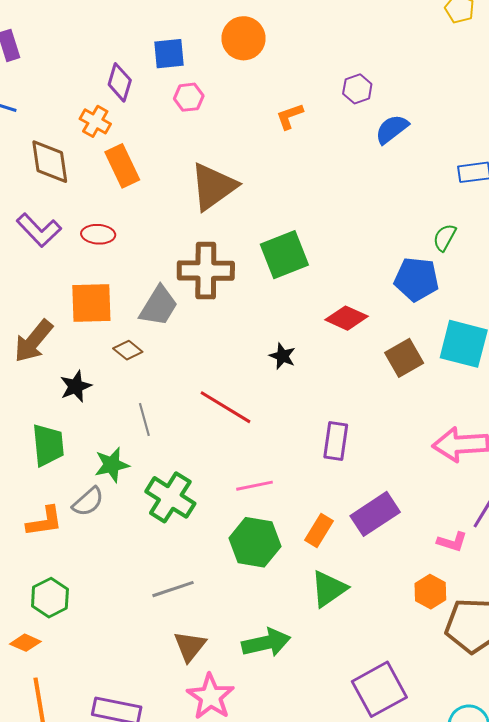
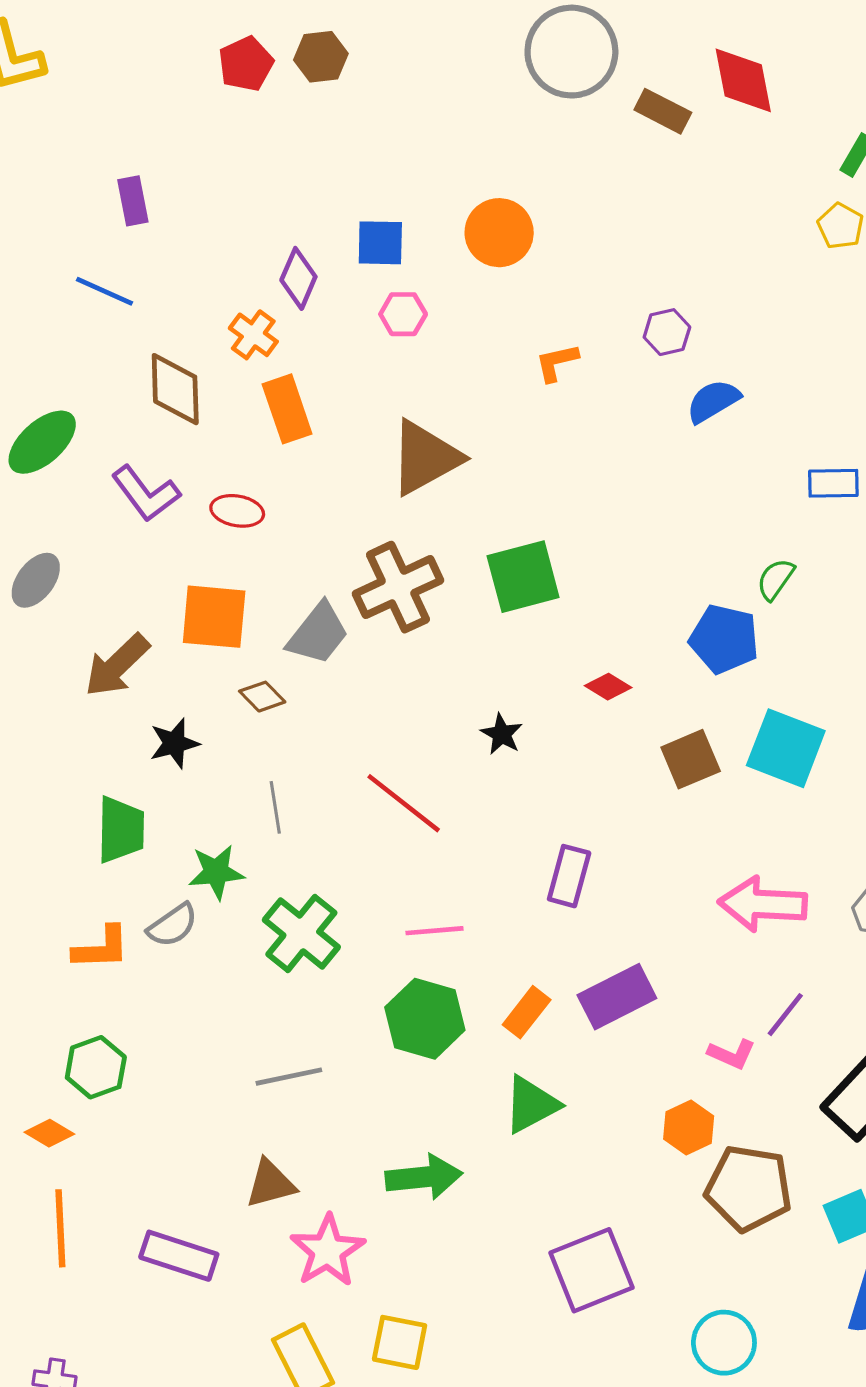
brown cross: (206, 271) -> (398, 587), turned -32
red diamond: (346, 318) -> (608, 687), size x0.7
brown triangle: (190, 646) -> (270, 1184), moved, turned 30

